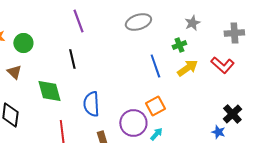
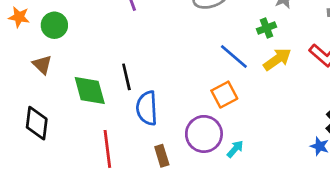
black line: (72, 59) -> (126, 77), moved
blue line: (155, 66) -> (234, 56), turned -30
orange square: (155, 106) -> (224, 95), moved

